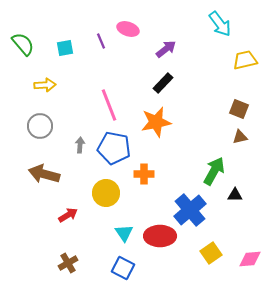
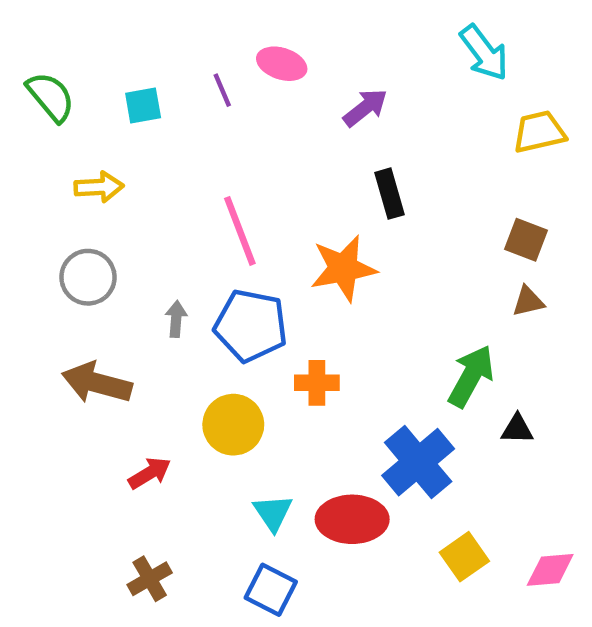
black rectangle: (163, 83) -> (390, 194), moved, turned -60

